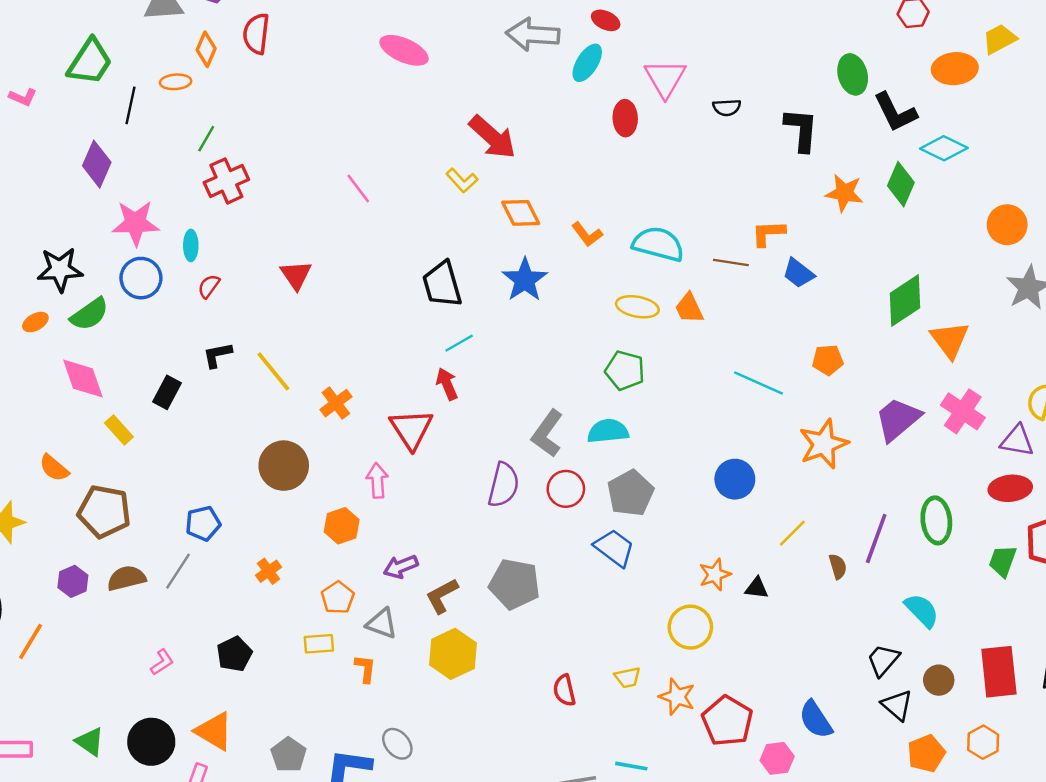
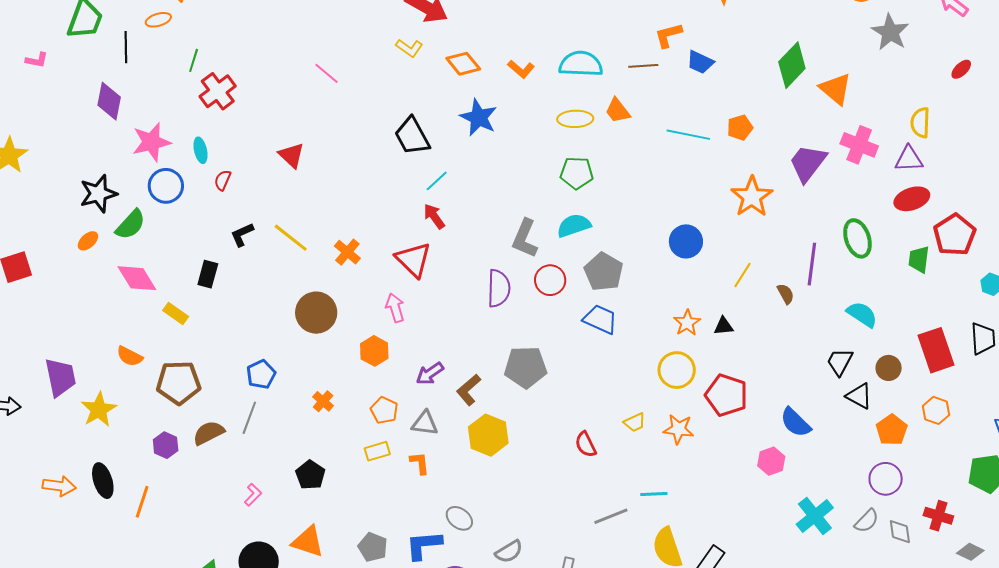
cyan line: (759, 383) -> (688, 135), moved
red pentagon: (727, 721) -> (726, 395), moved

